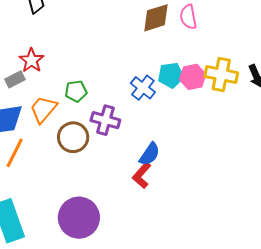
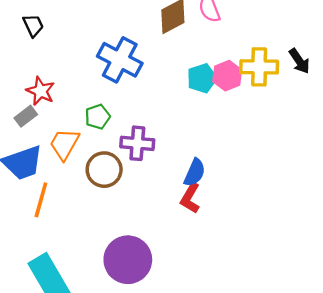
blue cross: (143, 88) -> (120, 60), moved, size x1.5

